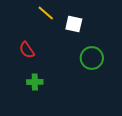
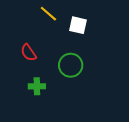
green circle: (92, 58) -> (71, 65), moved

